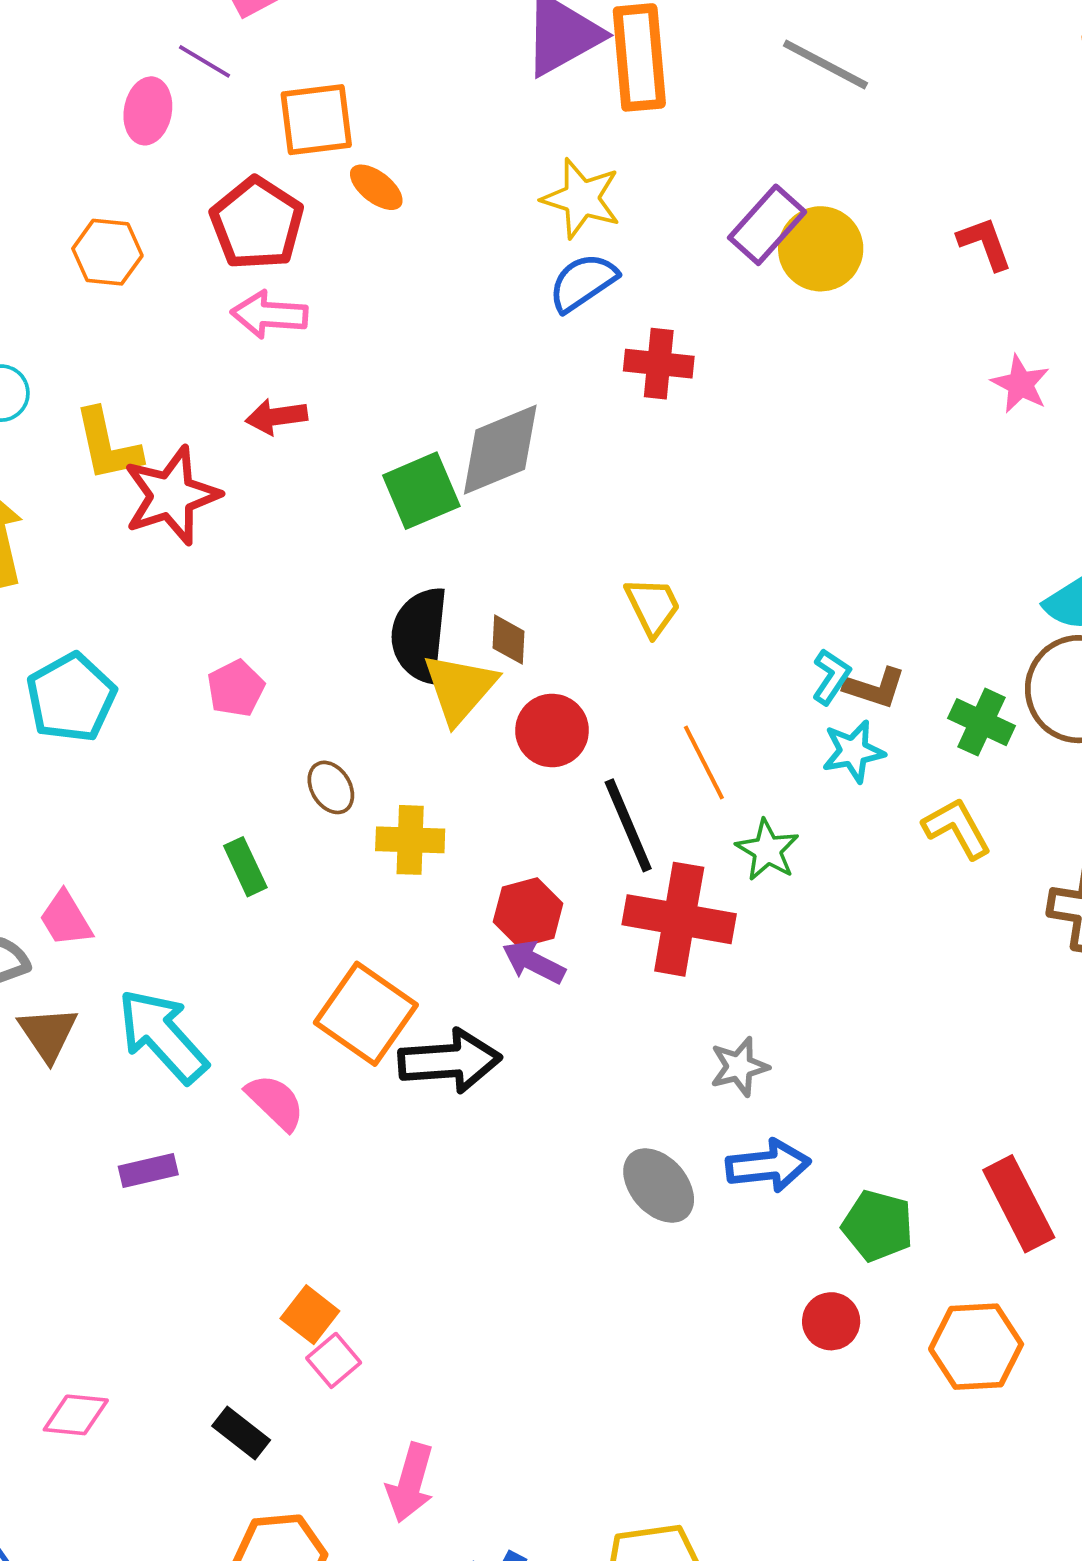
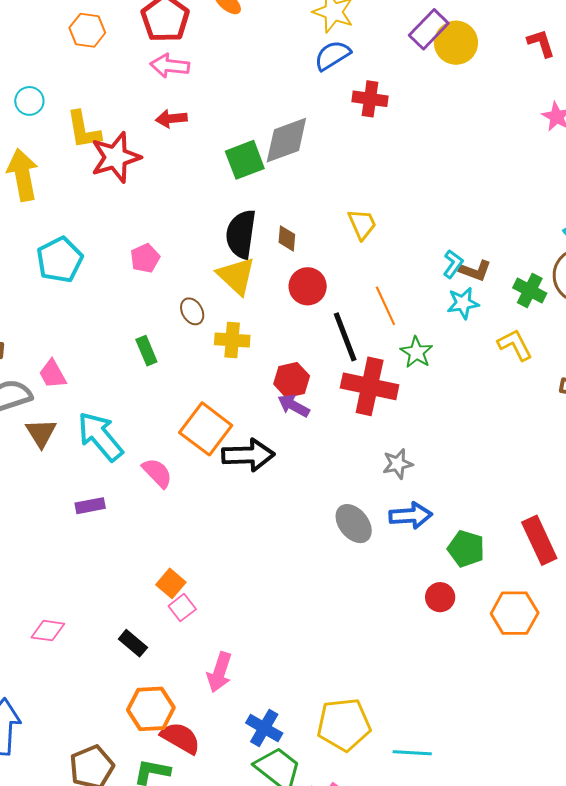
yellow triangle: (460, 688) -> (236, 276), moved, turned -30

